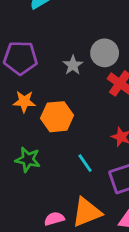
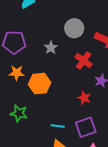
gray circle: (105, 53) -> (74, 28), moved
cyan line: (85, 163) -> (58, 126), moved, turned -48

